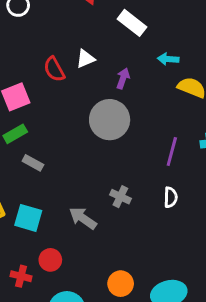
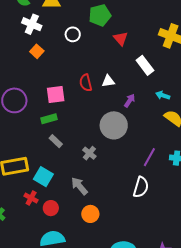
gray cross: (120, 197) -> (89, 153), moved
white semicircle: (171, 197) -> (141, 187), size x1.5
red cross: (21, 276) -> (31, 198), moved
orange circle: (121, 284) -> (90, 214), moved

